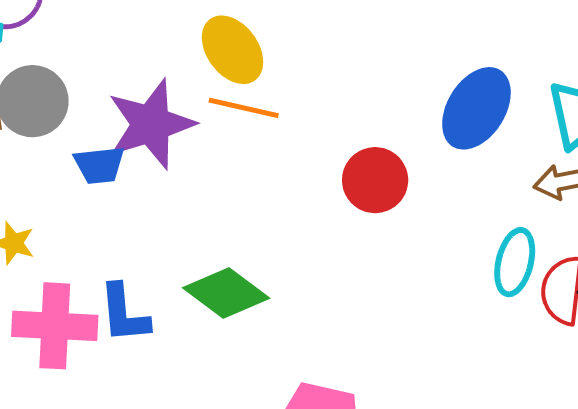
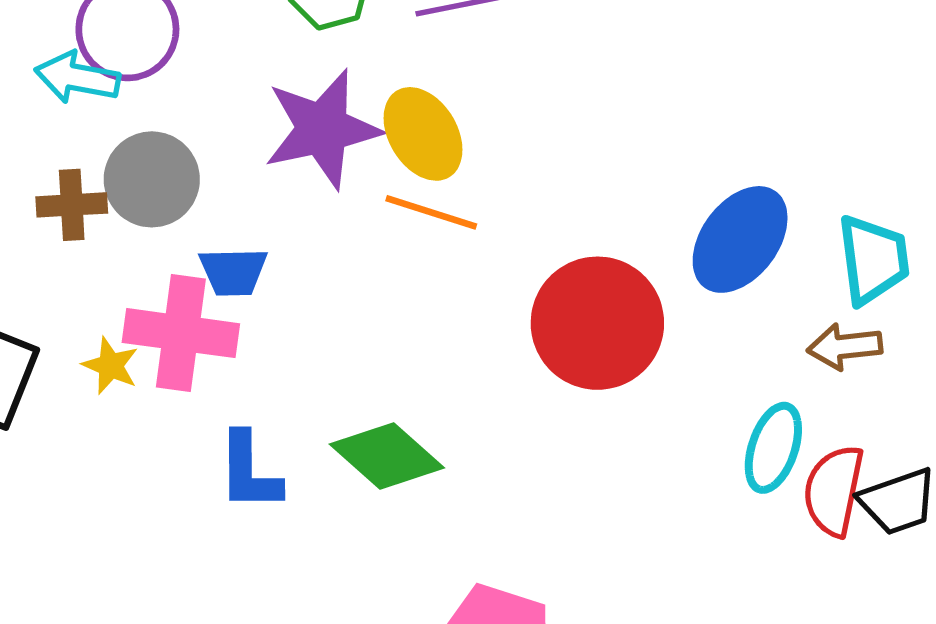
purple star: (151, 124) -> (323, 129), moved
red circle: (375, 180) -> (597, 323), size x1.5
pink cross: (55, 326) -> (181, 333), moved

